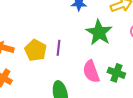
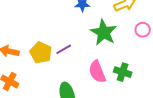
purple line: (58, 48) -> (64, 49), turned 56

